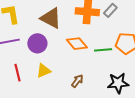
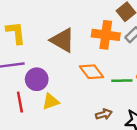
purple circle: (37, 43) -> (37, 79), moved
brown arrow: (77, 81) -> (104, 114), moved, turned 32

